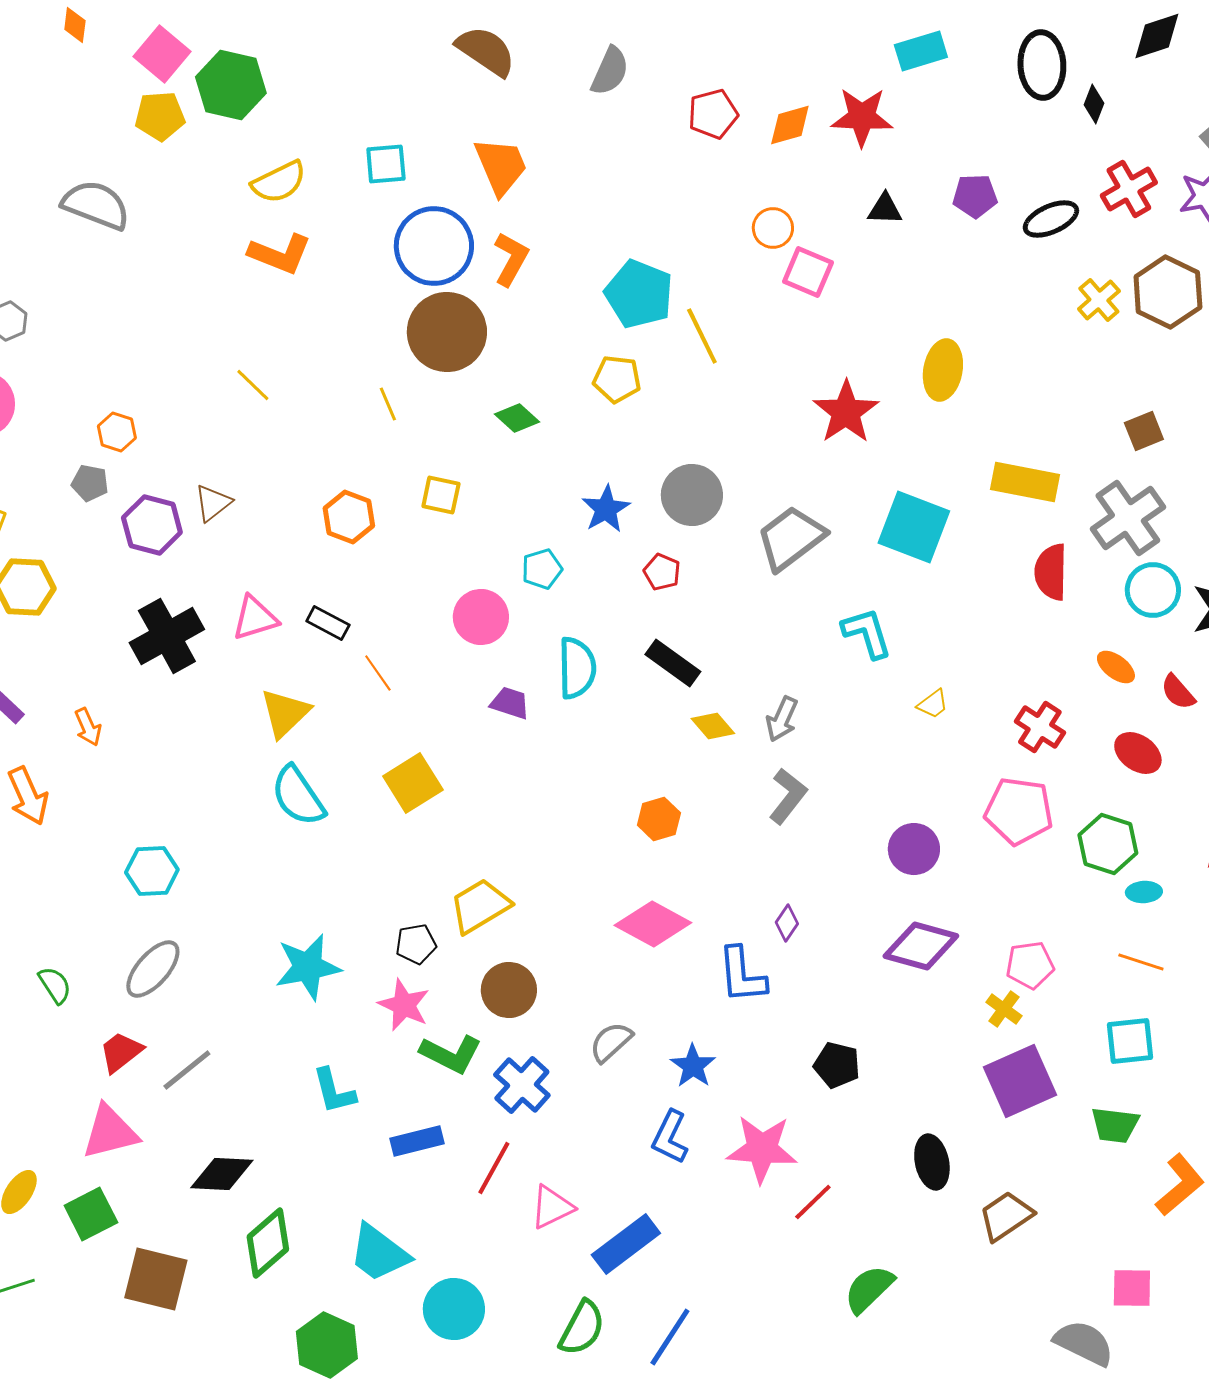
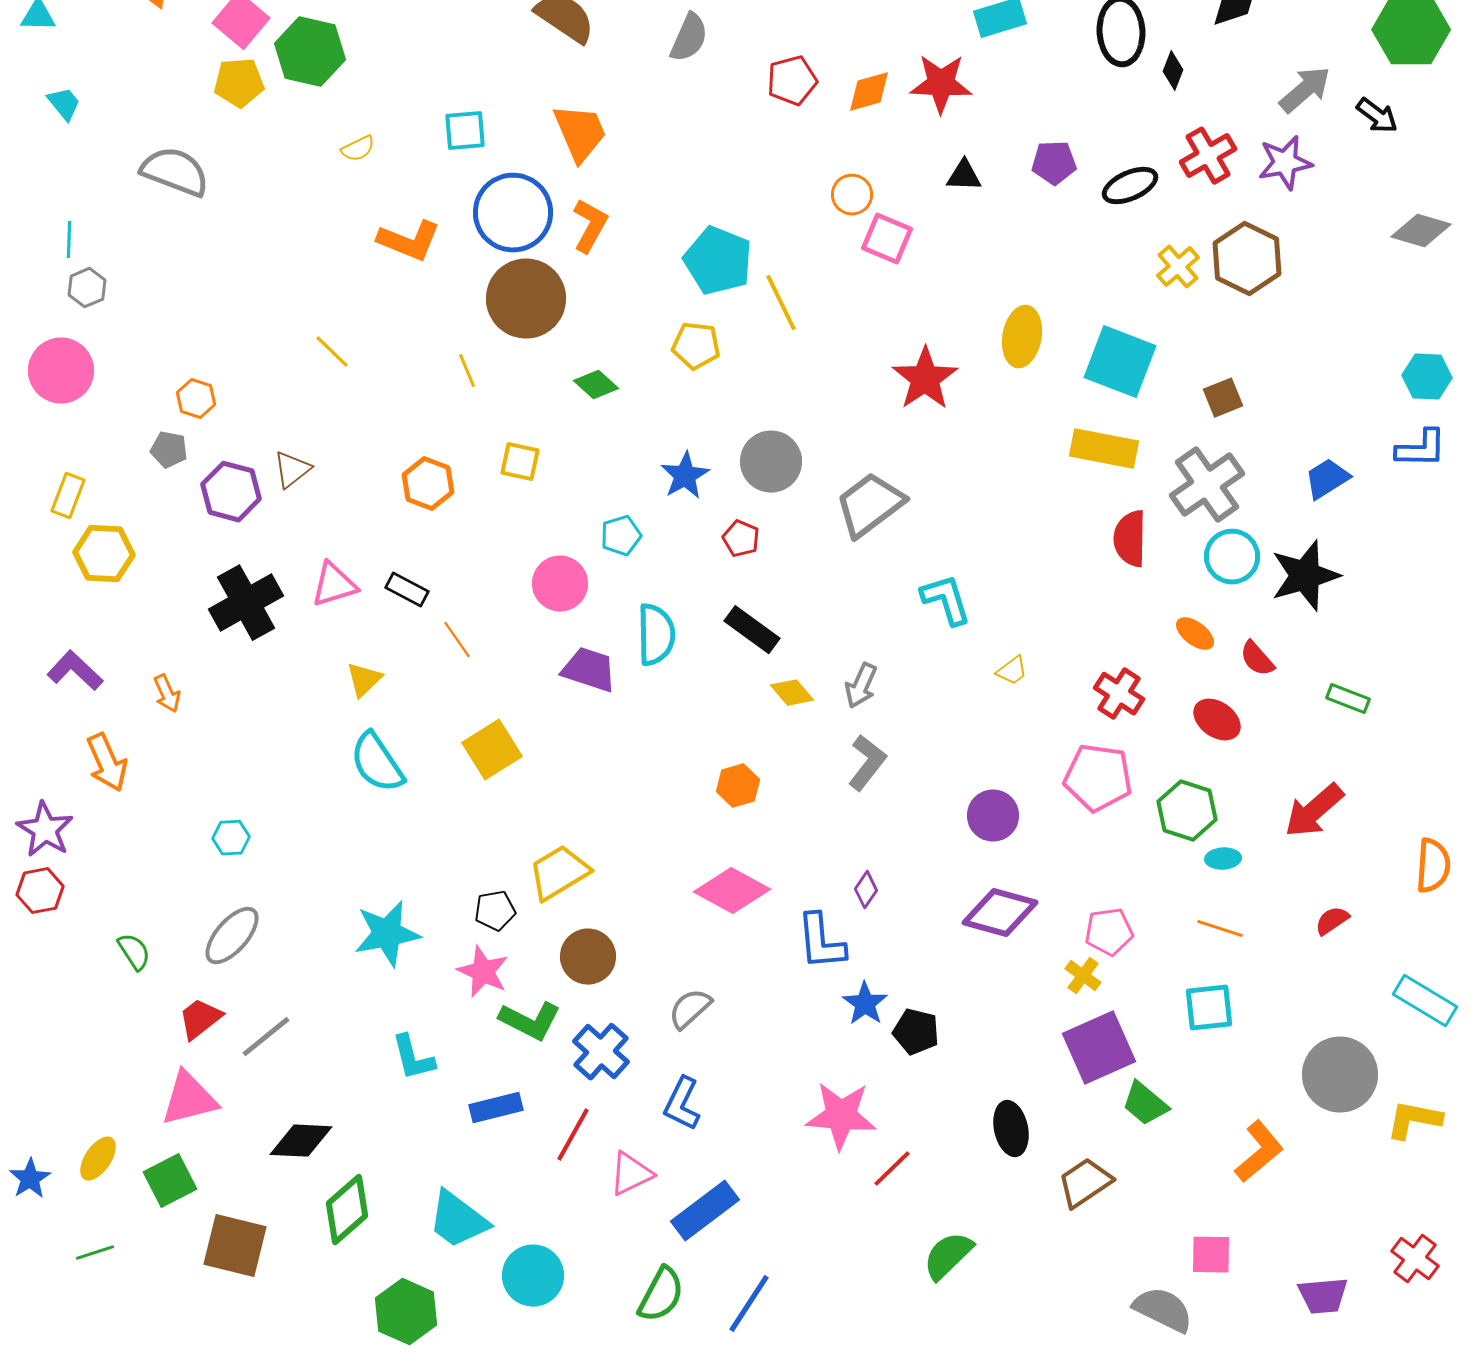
yellow semicircle: (279, 182) -> (358, 149), size x0.6
orange L-shape: (280, 254) -> (409, 241), moved
cyan square: (914, 527) -> (1120, 362), moved
purple trapezoid: (510, 703) -> (589, 670), size x1.4
yellow triangle: (285, 713) -> (364, 680), size x0.7
cyan hexagon: (152, 871) -> (231, 838), size x0.7
blue star: (693, 1066) -> (865, 1004), moved
green trapezoid: (1115, 1125) -> (1145, 1104), moved, turned 33
blue L-shape: (670, 1137) -> (682, 1104), moved

